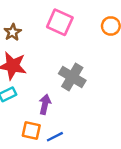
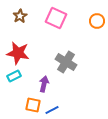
brown star: (13, 32) -> (20, 16), moved

